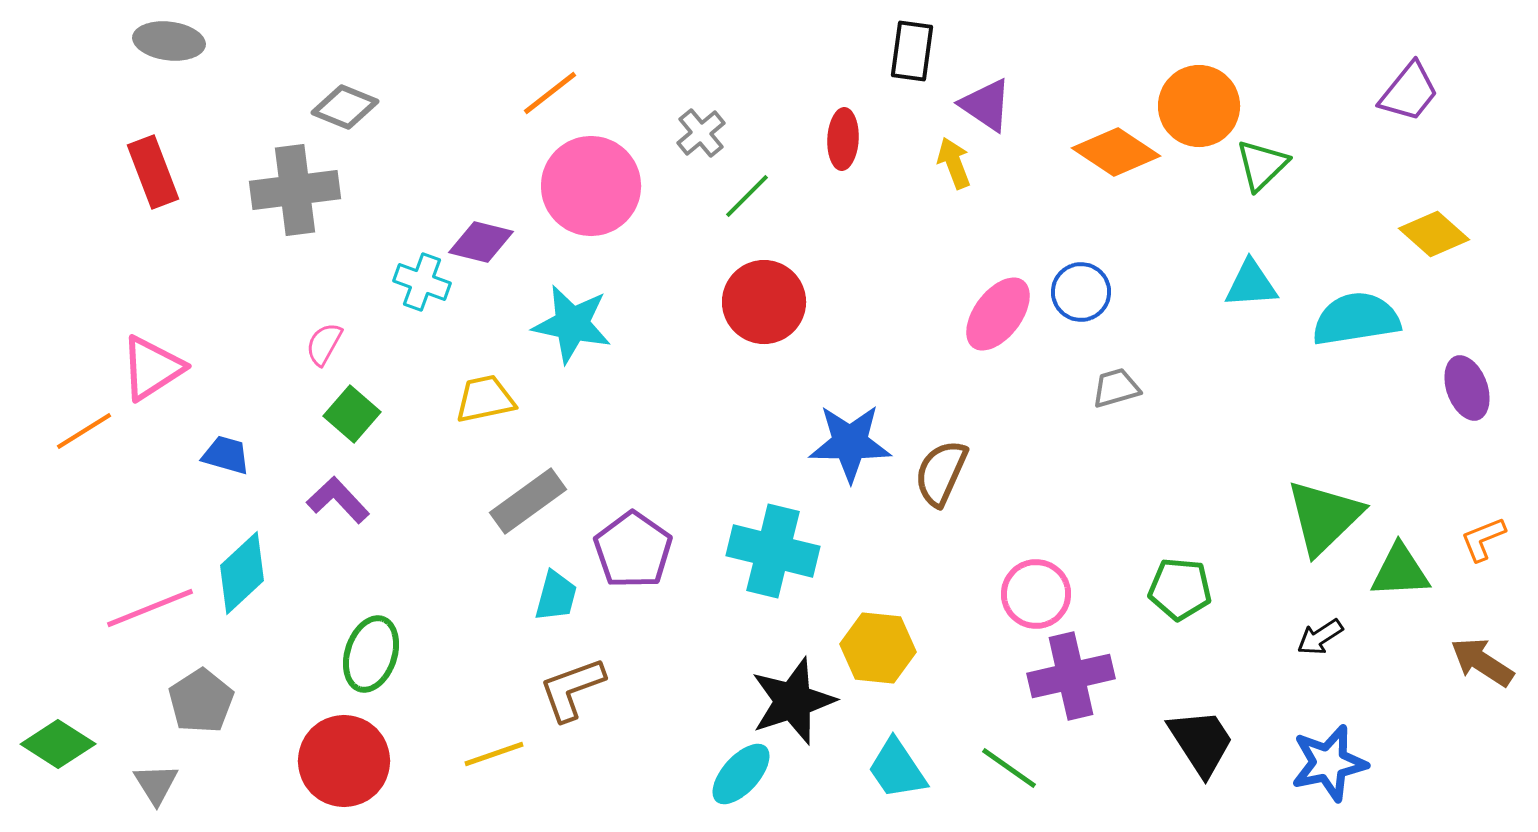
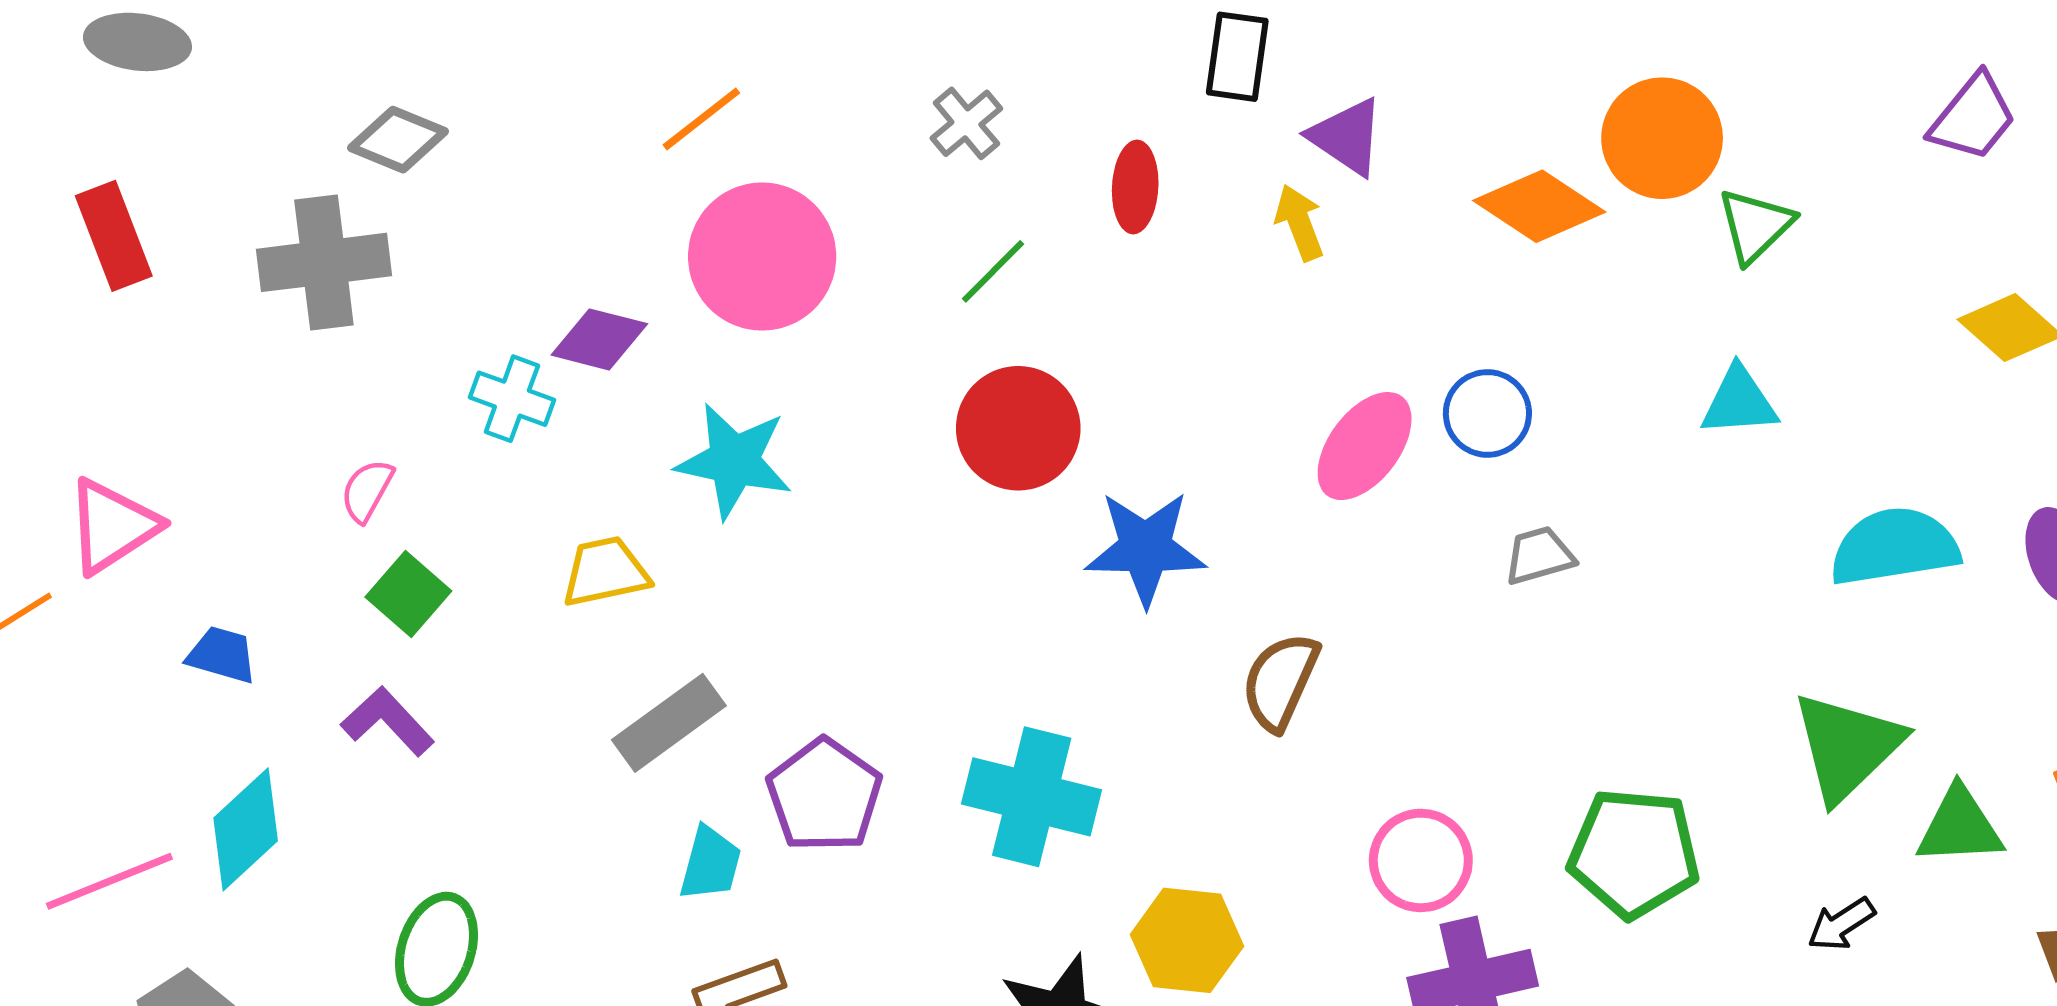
gray cross: (701, 133) -> (966, 123), moved
cyan semicircle: (1356, 319) -> (1894, 547), moved
blue star: (850, 443) -> (1145, 548), moved
green pentagon: (1180, 589) -> (1634, 853), size x1.4

